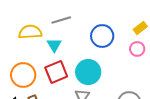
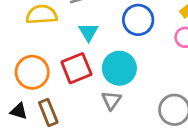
cyan triangle: (54, 45) -> (89, 32), moved

